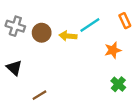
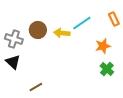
gray cross: (15, 26) -> (14, 39), moved
green cross: (118, 84) -> (107, 69), moved

